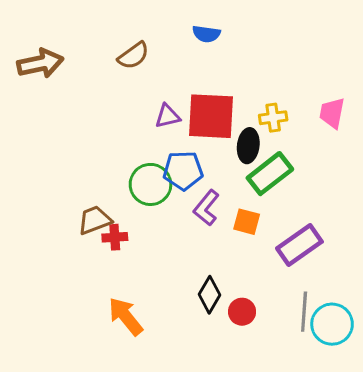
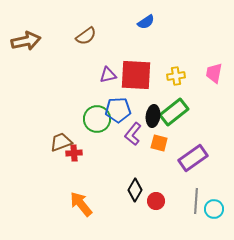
blue semicircle: (206, 34) -> (146, 22), moved, turned -42
black ellipse: (248, 146) -> (153, 116), moved
cyan circle: (332, 324) -> (214, 209), size x0.7

